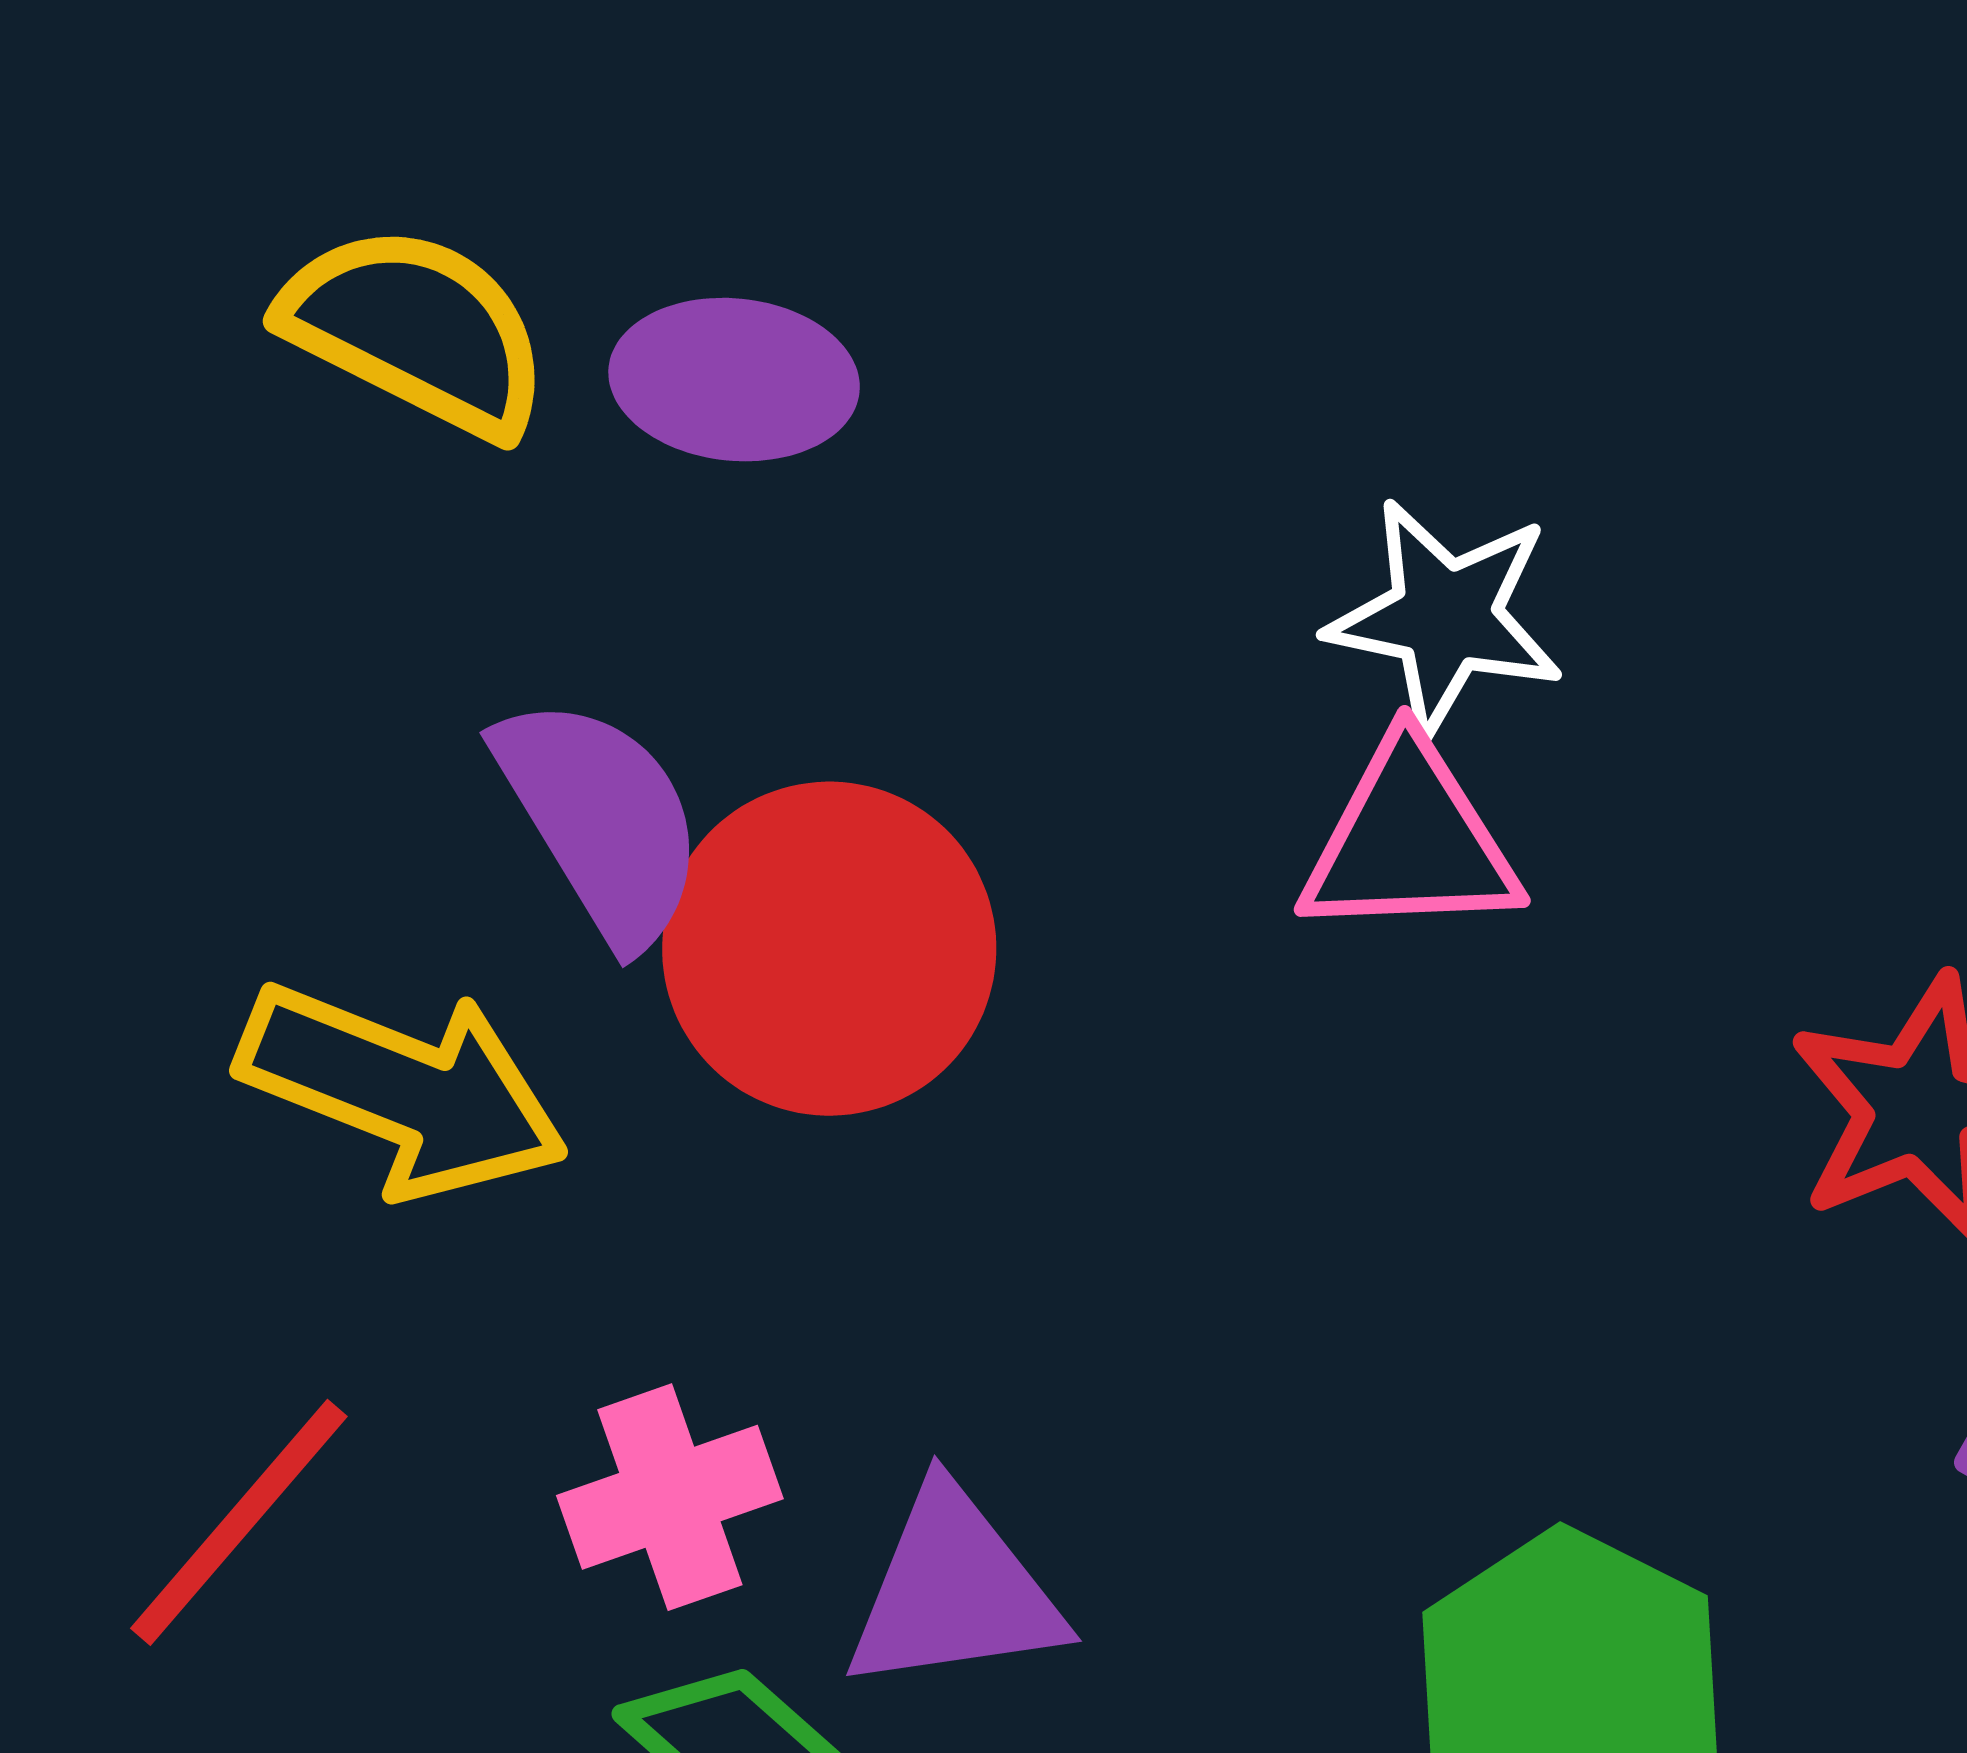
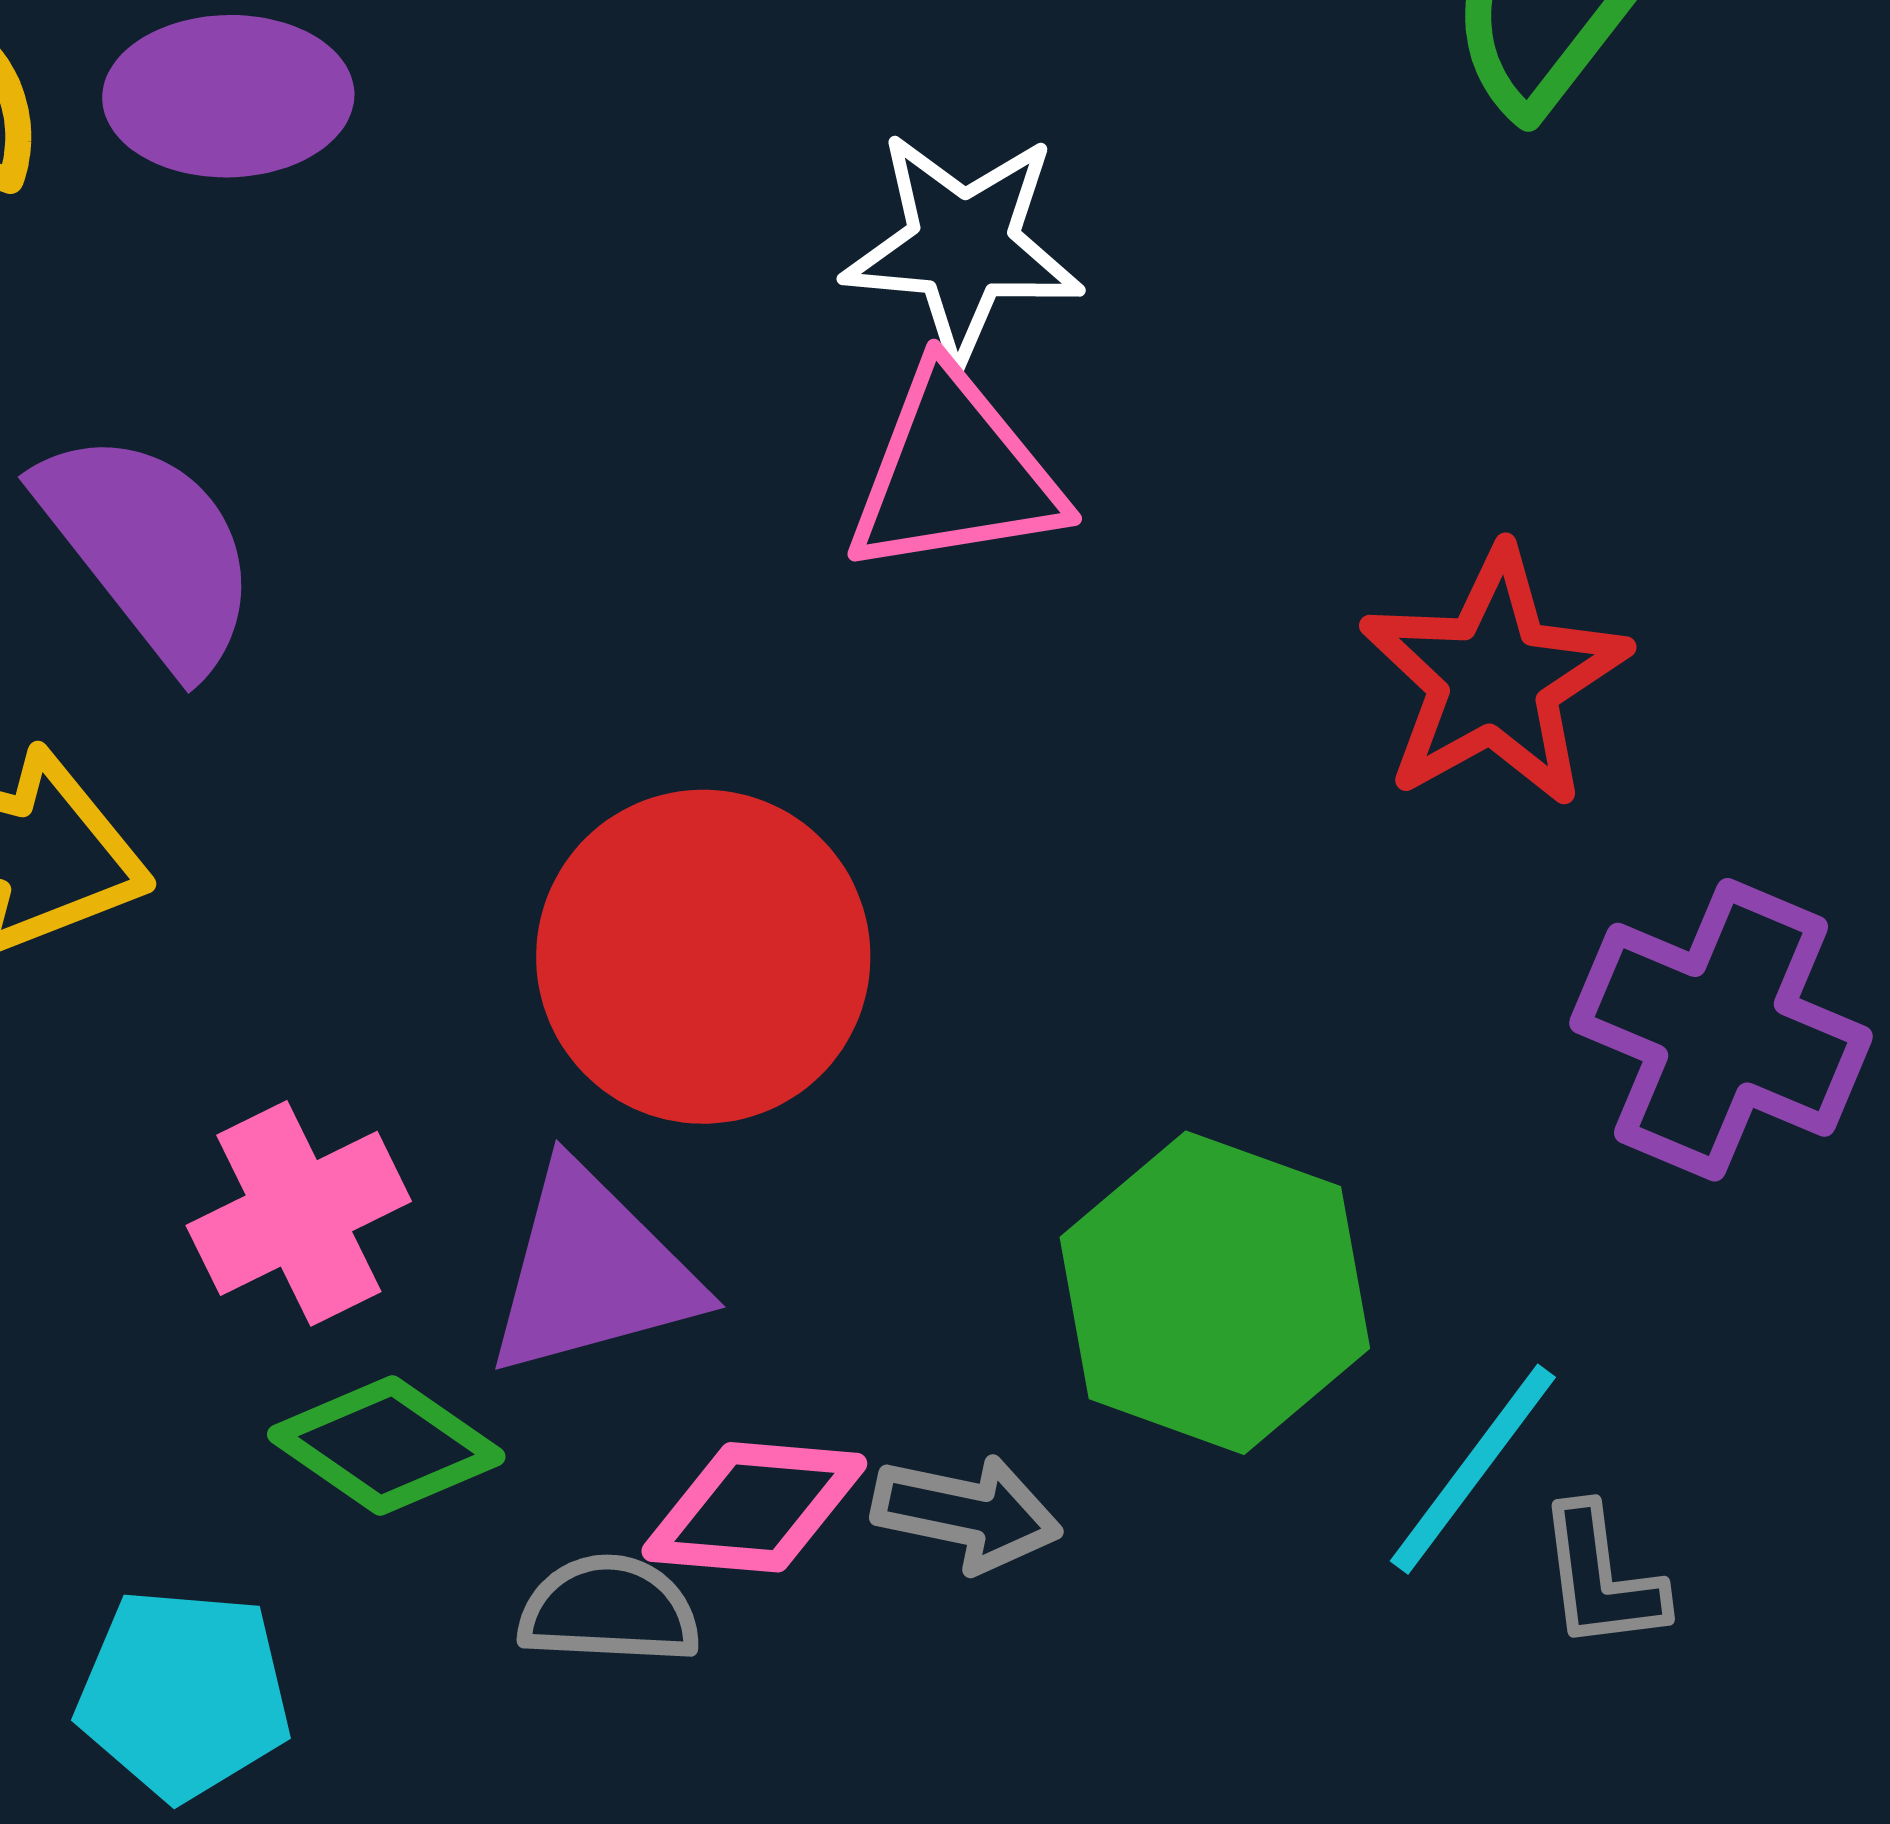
red circle: (829, 949) -> (703, 957), moved

